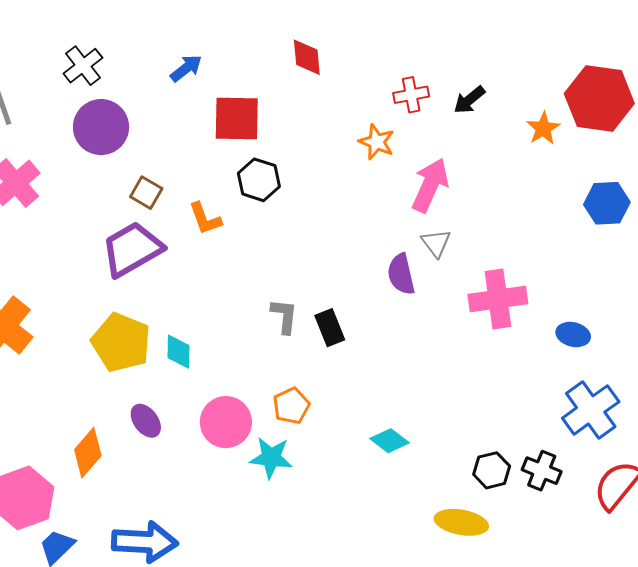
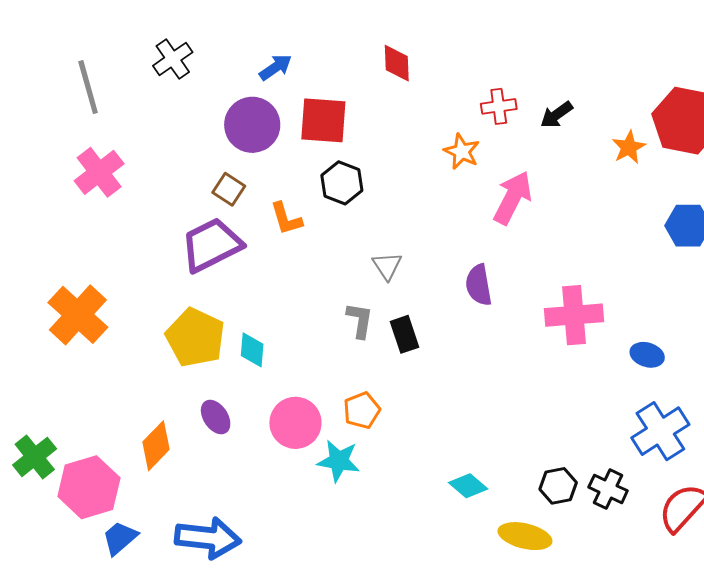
purple circle: (101, 127) -> (252, 125), moved
gray triangle: (436, 243) -> (387, 266), moved
cyan diamond: (390, 441) -> (468, 486), moved

